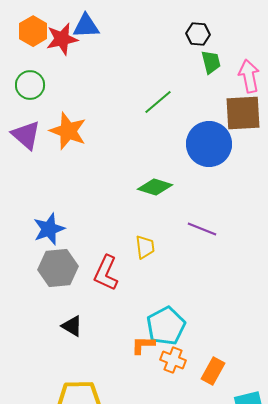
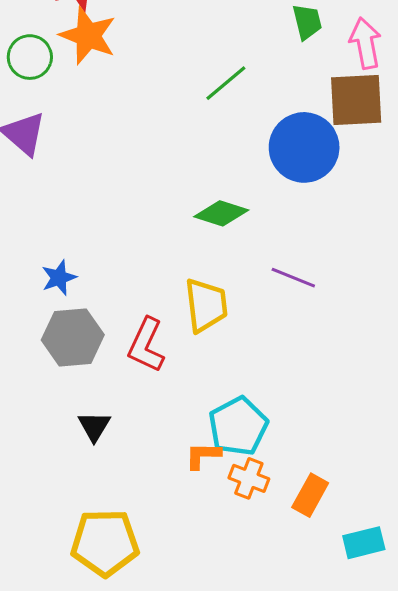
orange star: (68, 131) -> (88, 36), moved
blue star: (49, 229) -> (59, 278), size x0.7
yellow trapezoid: (145, 247) -> (206, 305), size x1.5
black triangle: (72, 326) -> (94, 426), turned 30

